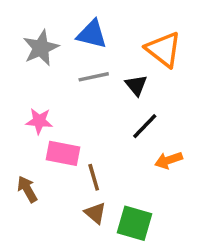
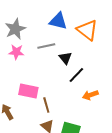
blue triangle: (92, 34) -> (58, 21), moved
black triangle: (136, 85) -> (65, 58), moved
pink star: (39, 121) -> (16, 52), moved

